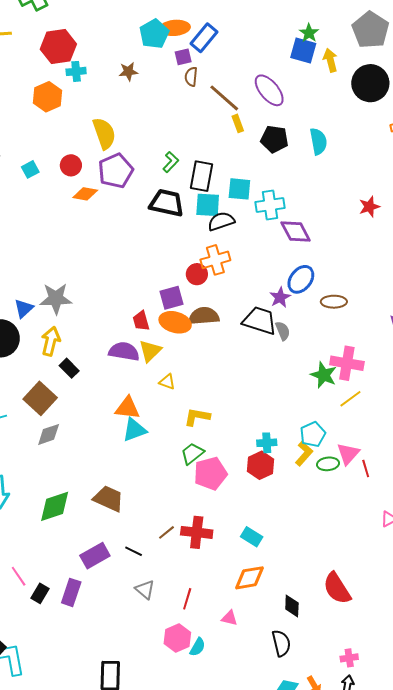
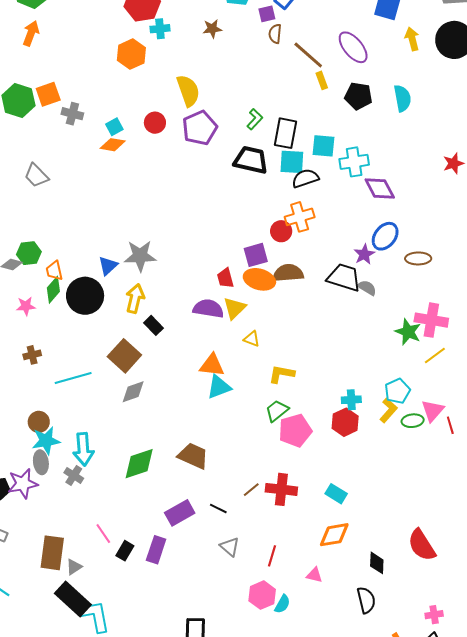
yellow arrow: (330, 60) -> (412, 39), moved
orange diamond: (85, 194) -> (113, 145), moved
gray semicircle: (283, 331) -> (367, 288), turned -36

